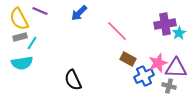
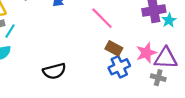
blue cross: (144, 76) -> (119, 67), moved
black semicircle: (73, 80) -> (54, 71), turned -80

